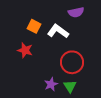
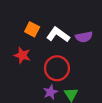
purple semicircle: (76, 12) -> (84, 37), moved
red circle: (72, 62) -> (57, 68), moved

